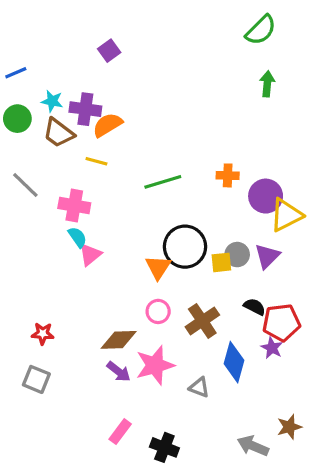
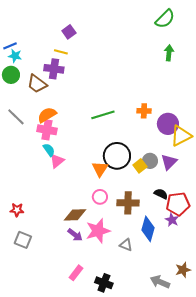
cyan star: (52, 101) -> (15, 56), moved
orange semicircle: (108, 125) -> (47, 115), moved
yellow line: (96, 161) -> (61, 52), moved
yellow square: (221, 262) -> (140, 166), turned -32
brown cross: (202, 321) -> (128, 203), turned 35
red star: (43, 334) -> (17, 210), moved

